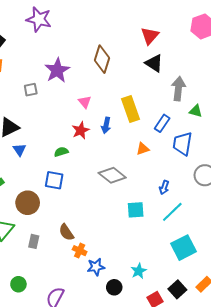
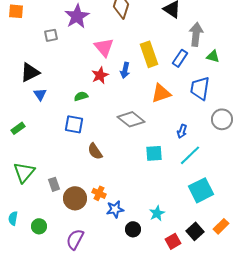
pink triangle: (85, 102) -> (104, 47), size x1.5
blue rectangle: (162, 123) -> (180, 58), moved
orange triangle: (143, 149) -> (161, 93), size x1.5
brown circle: (28, 203) -> (75, 198), moved
brown semicircle: (66, 232) -> (95, 151), moved
gray rectangle: (34, 241) -> (54, 184), turned -32

